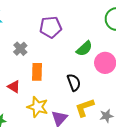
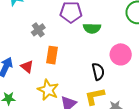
green semicircle: (84, 49) -> (92, 28), moved, turned 36
black semicircle: (74, 82) -> (98, 72), moved

